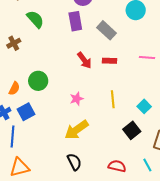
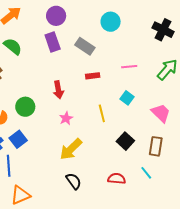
red arrow: (84, 60) -> (58, 90), moved, turned 36
cyan square: (144, 106) -> (127, 98), moved

